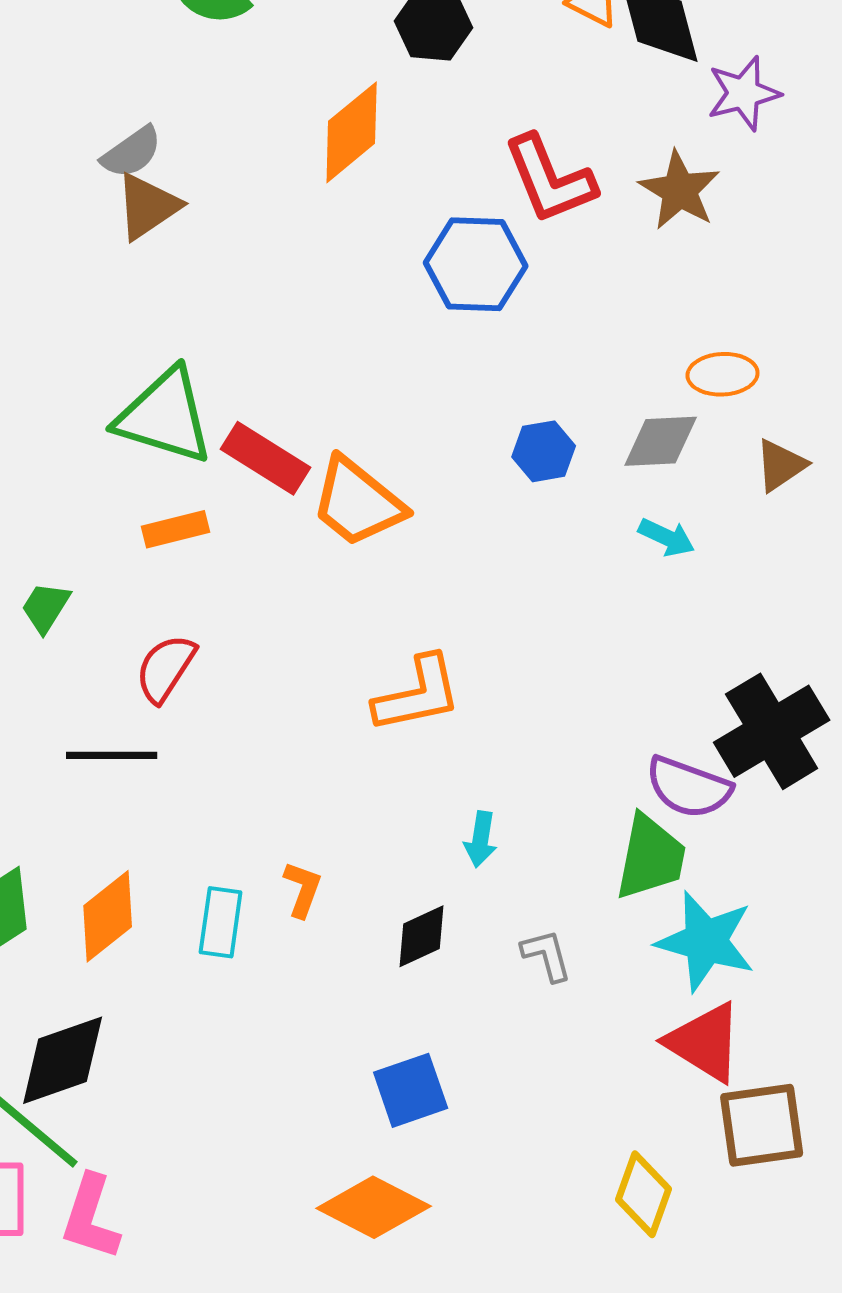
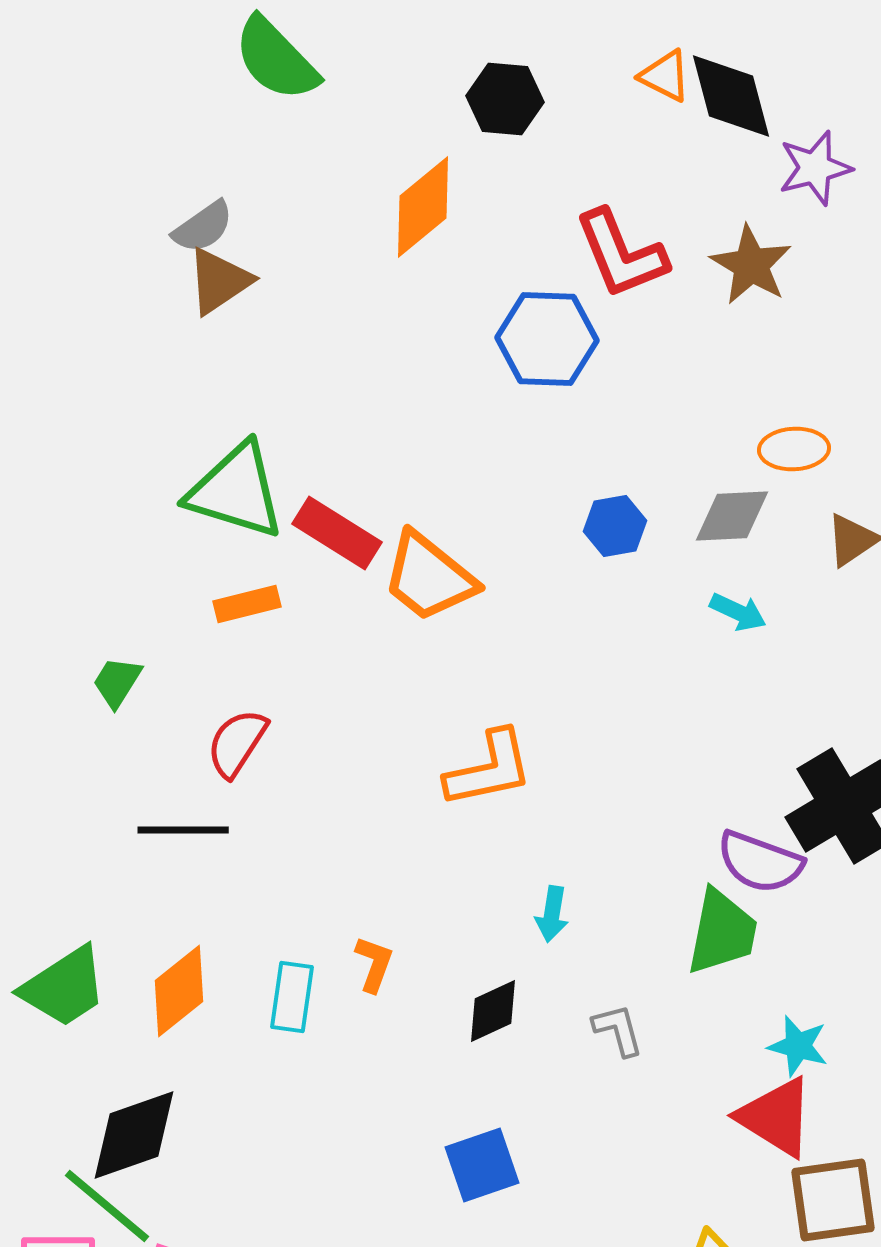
cyan star: (706, 941) -> (798, 1046), moved, size x0.6

